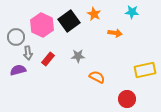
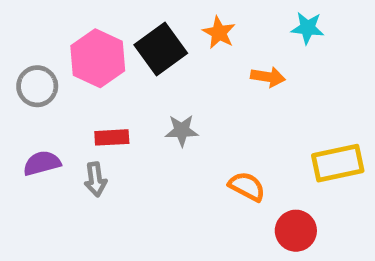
gray arrow: (28, 53) -> (95, 179), moved
red rectangle: (48, 59) -> (112, 137), turned 48
orange semicircle: (97, 77) -> (247, 186), moved

